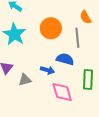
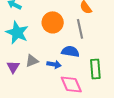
gray triangle: (25, 80) -> (32, 61), moved

